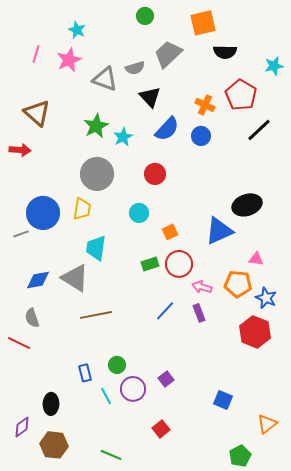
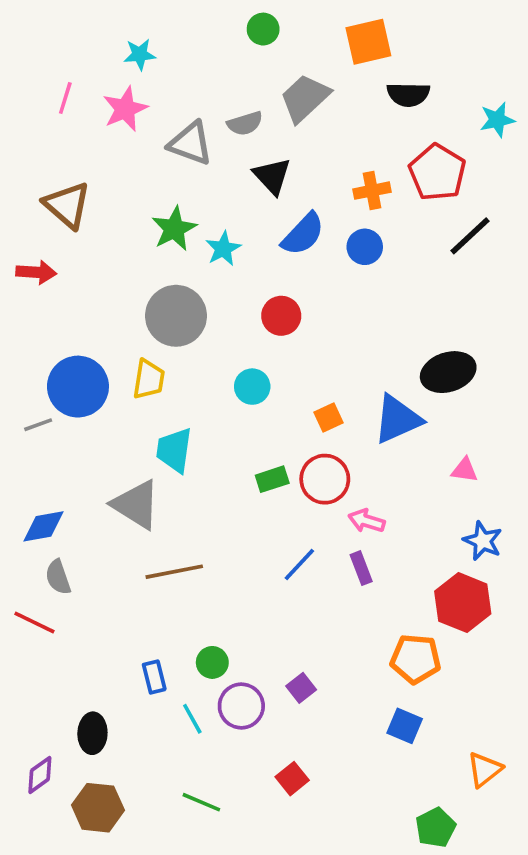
cyan star: (77, 30) -> (140, 54), turned -30
orange cross: (205, 105) -> (372, 191), turned -36
orange square: (170, 232) -> (328, 417), moved
blue diamond: (38, 280) -> (43, 526), moved
orange pentagon: (238, 284) -> (416, 659), moved
green line: (111, 455) -> (201, 802), moved

